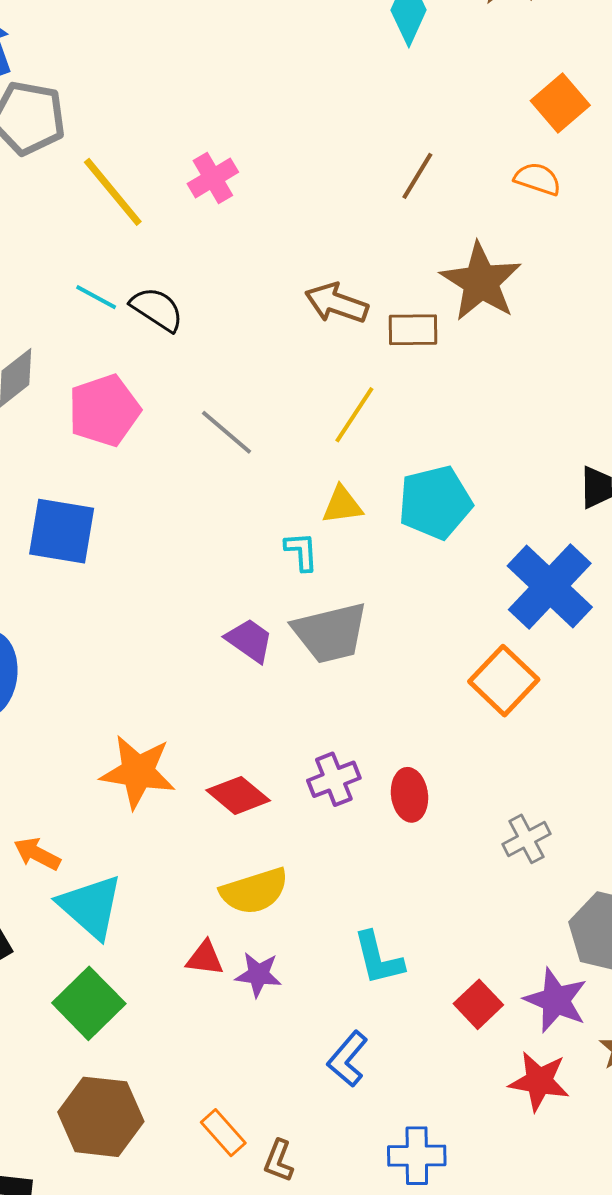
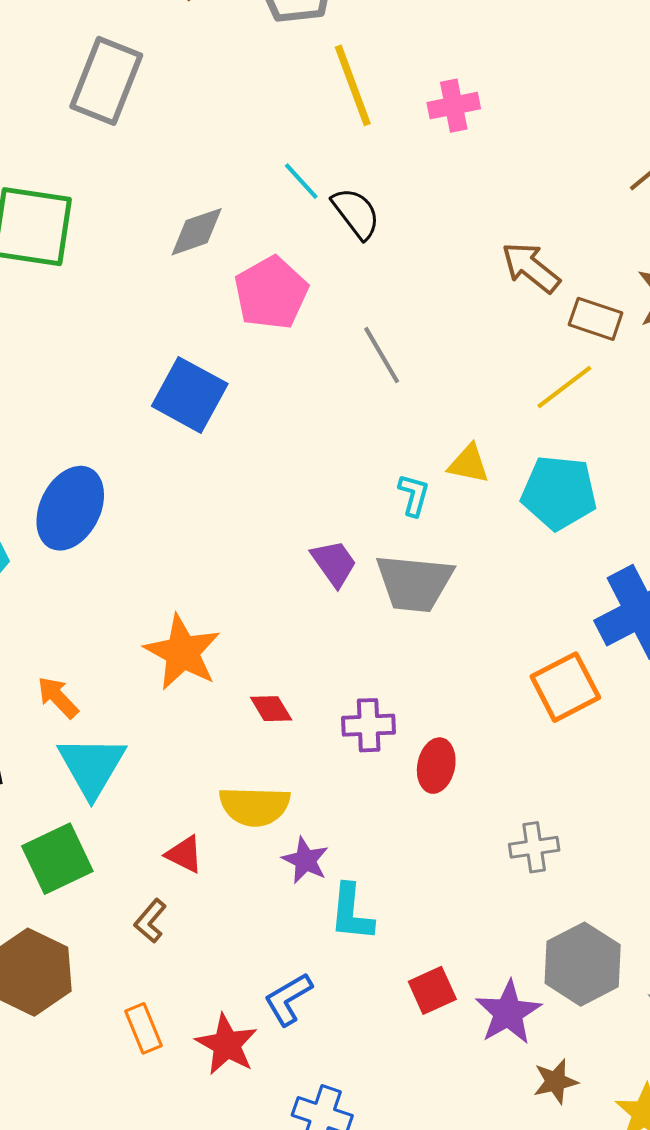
pink pentagon: (104, 410) -> (271, 293), turned -30
yellow line: (354, 415) -> (564, 387), moved
red diamond: (238, 795) -> (271, 709), size x0.7
purple star: (258, 975) -> (305, 860), moved
red star: (539, 1081) -> (227, 1044), moved
brown L-shape: (279, 1161) -> (150, 921), moved

